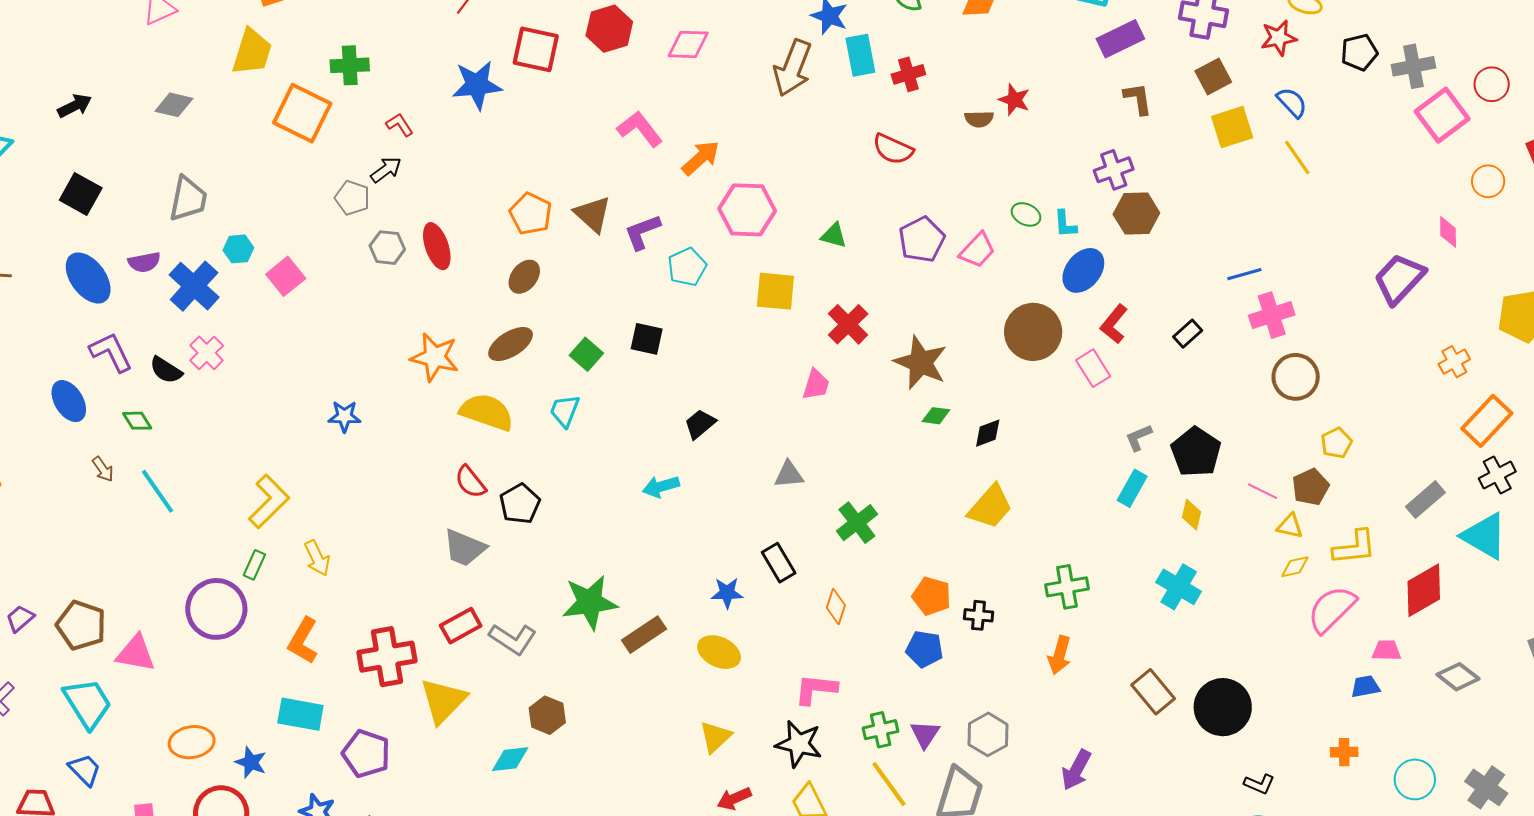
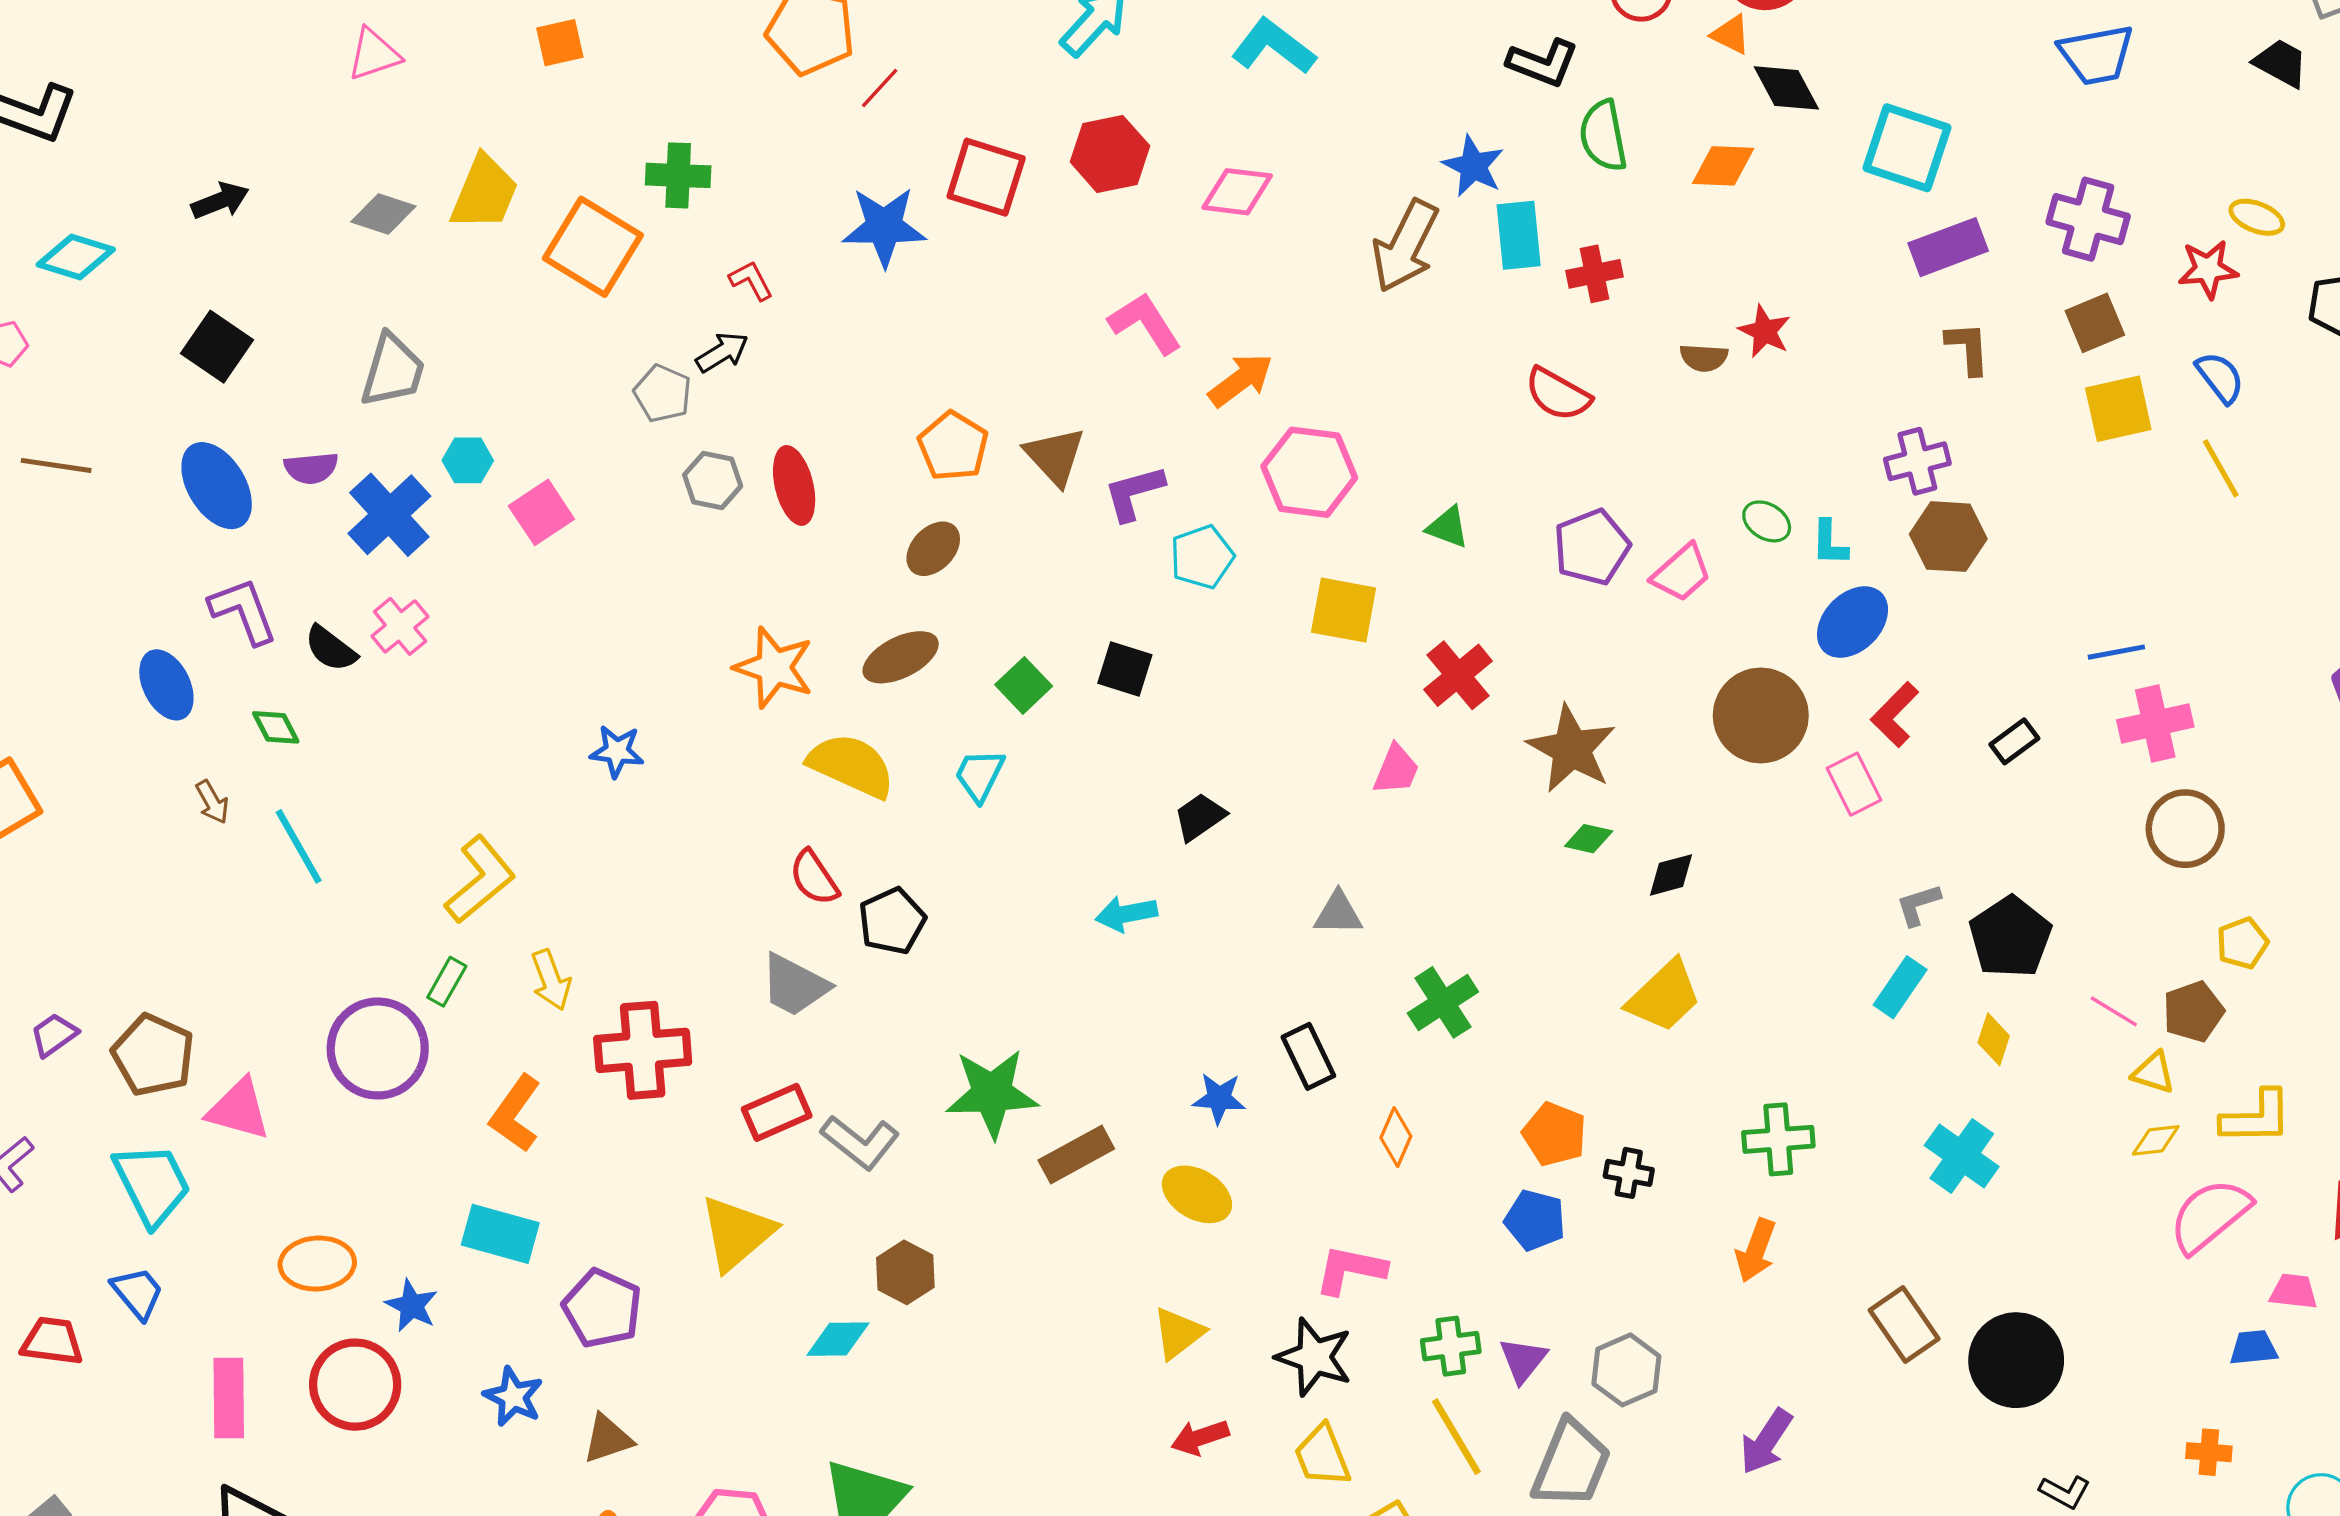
yellow trapezoid: (252, 52) -> (484, 193), moved
red cross: (387, 657) -> (643, 1050), moved

